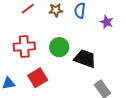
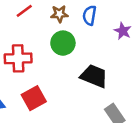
green circle: (59, 47) -> (63, 43), moved

